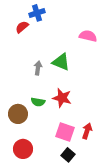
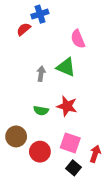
pink semicircle: (88, 36) -> (78, 39), moved, turned -126
brown circle: (18, 114) -> (16, 136), moved
red arrow: (87, 131) -> (95, 154), moved
red circle: (23, 149) -> (40, 152), moved

